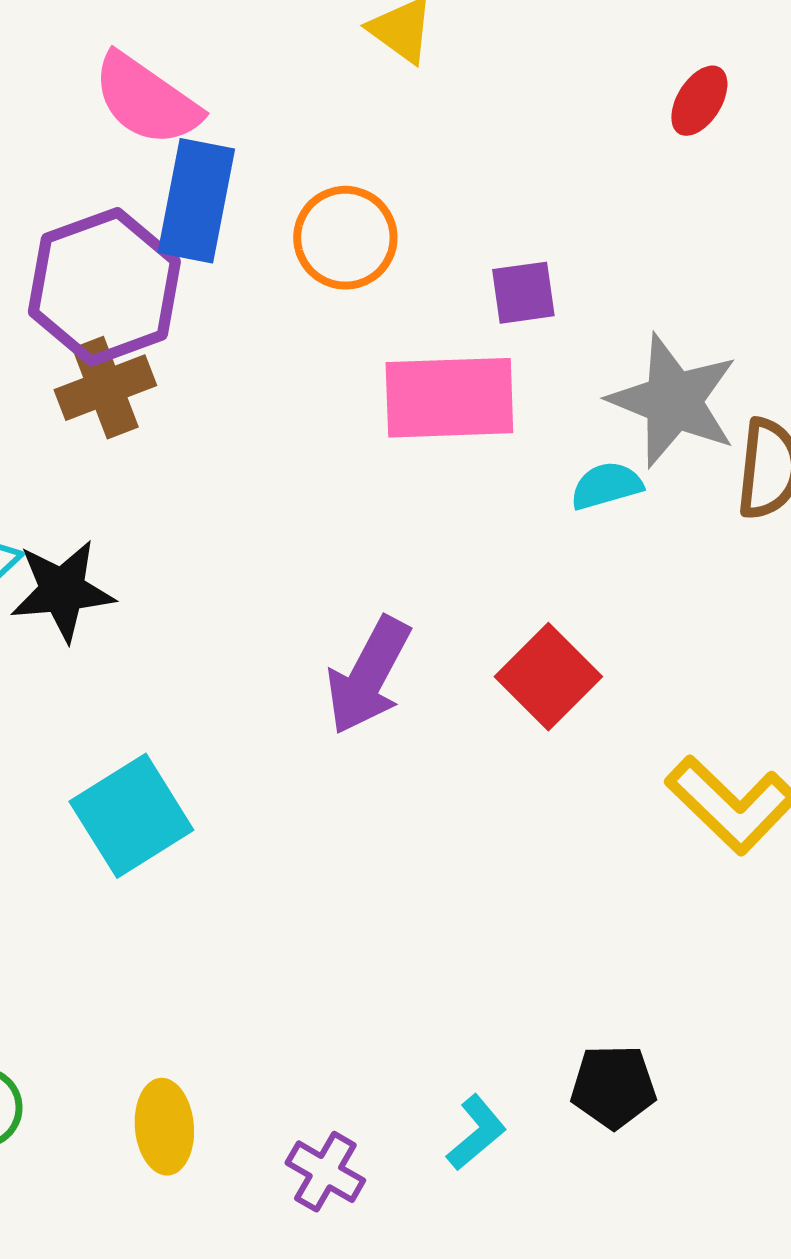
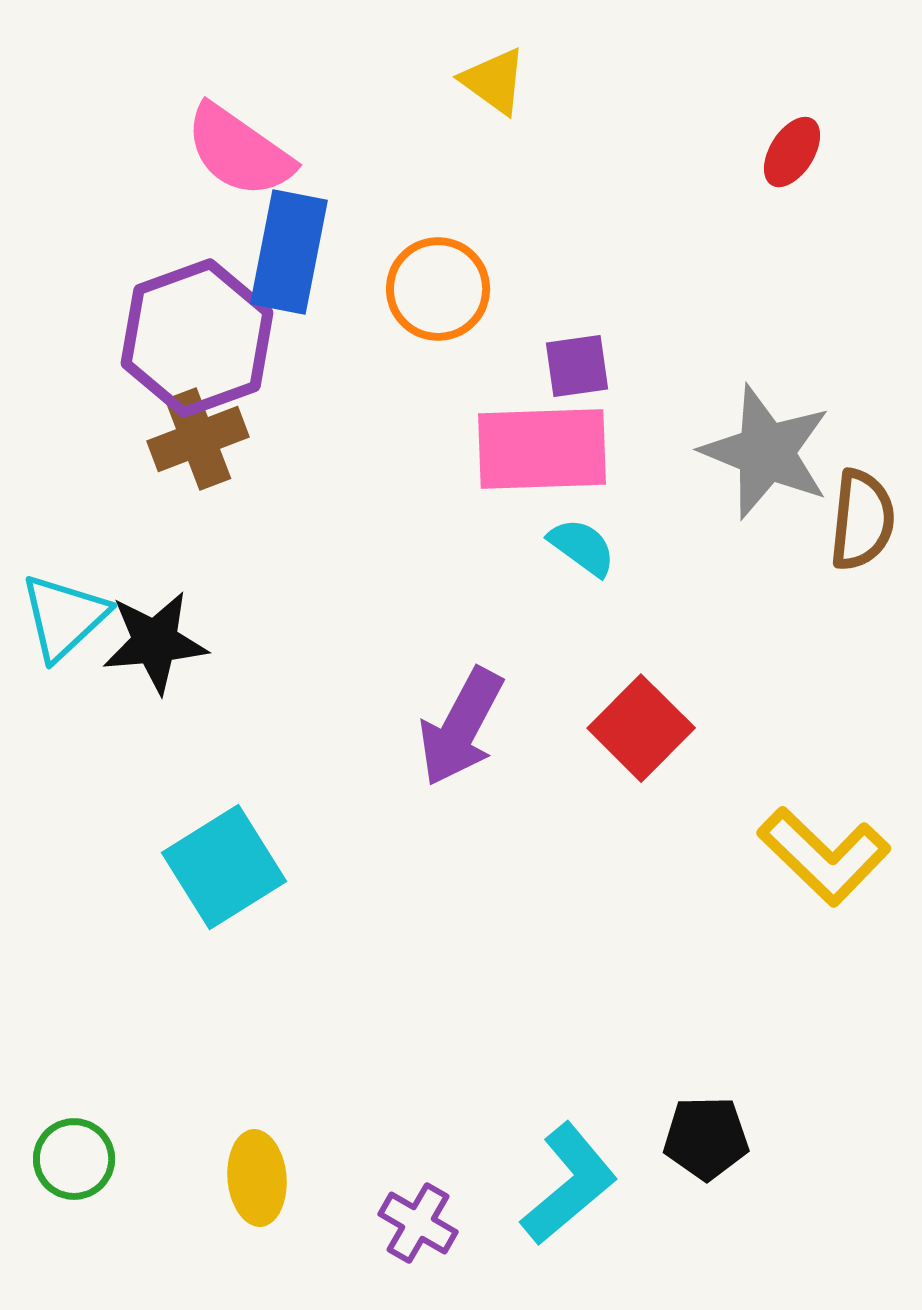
purple square: (523, 293) -> (577, 366), moved
cyan semicircle: (606, 486) -> (582, 547), moved, turned 52
cyan L-shape: (476, 1133) -> (569, 1184), size x1.6

